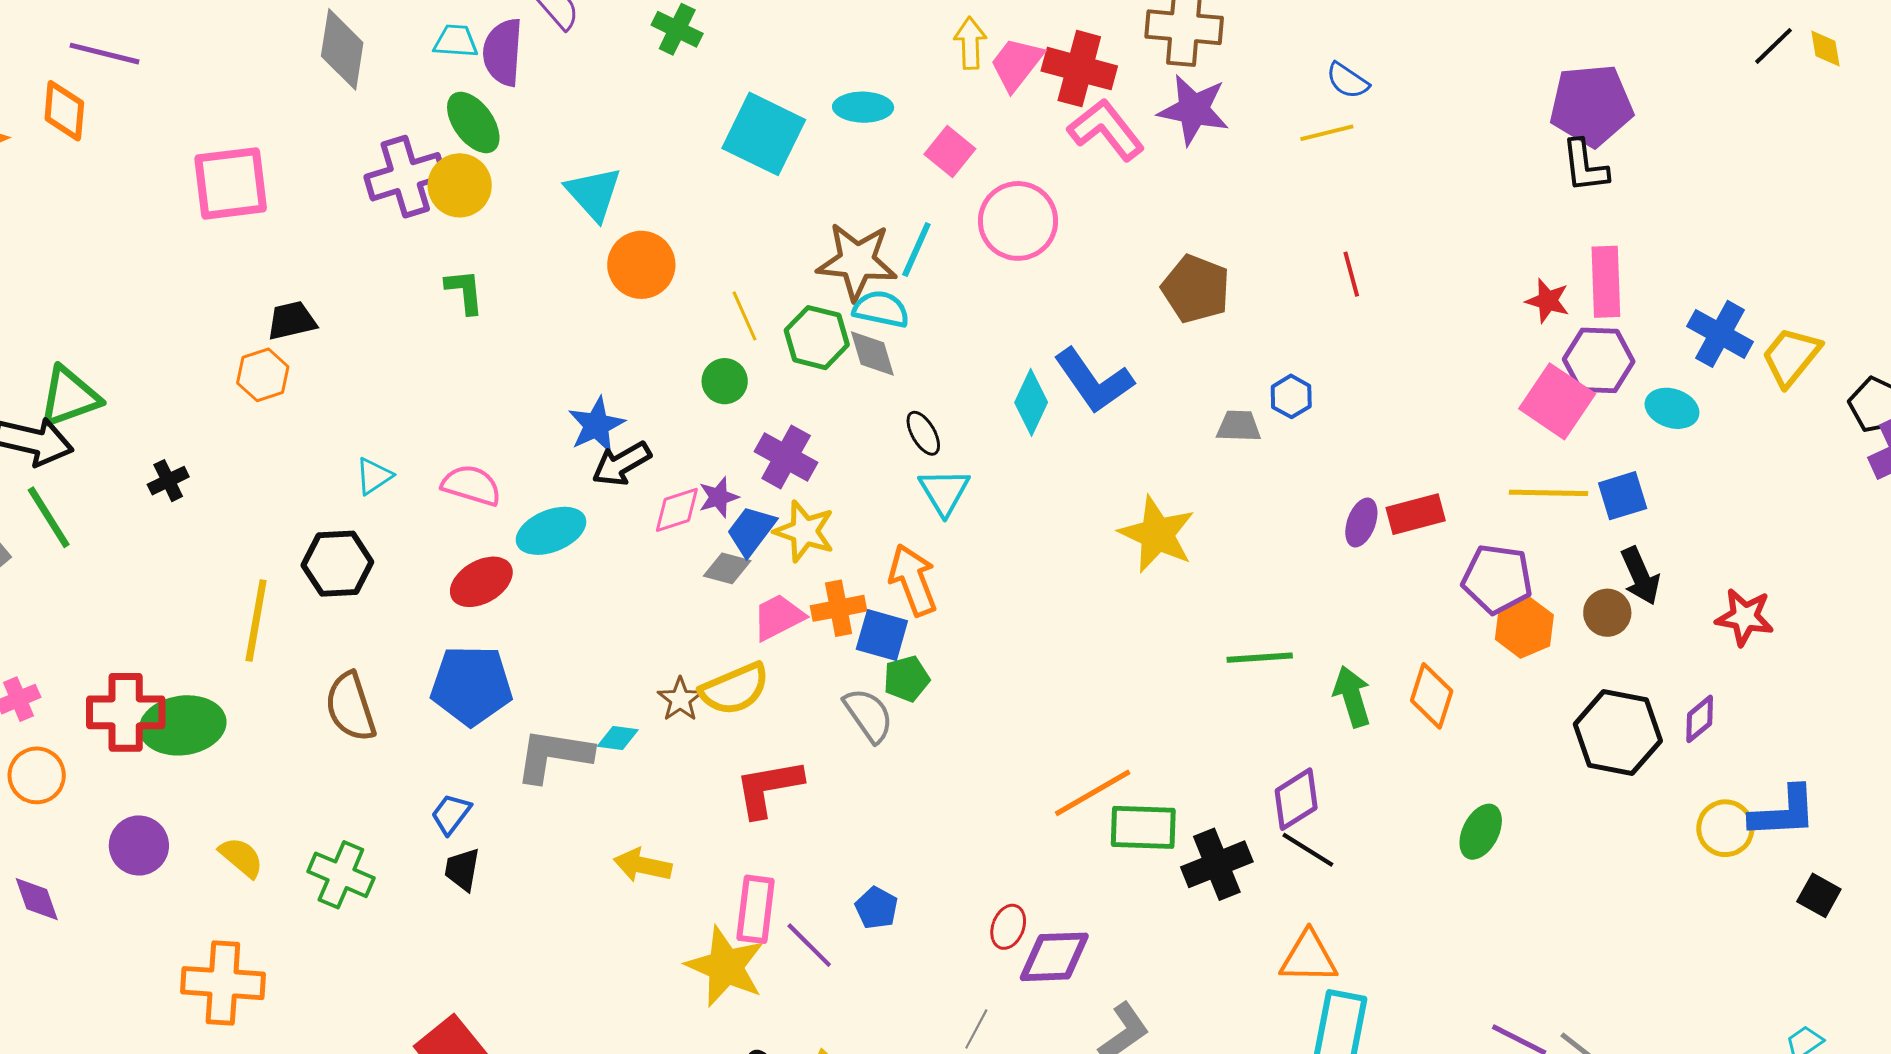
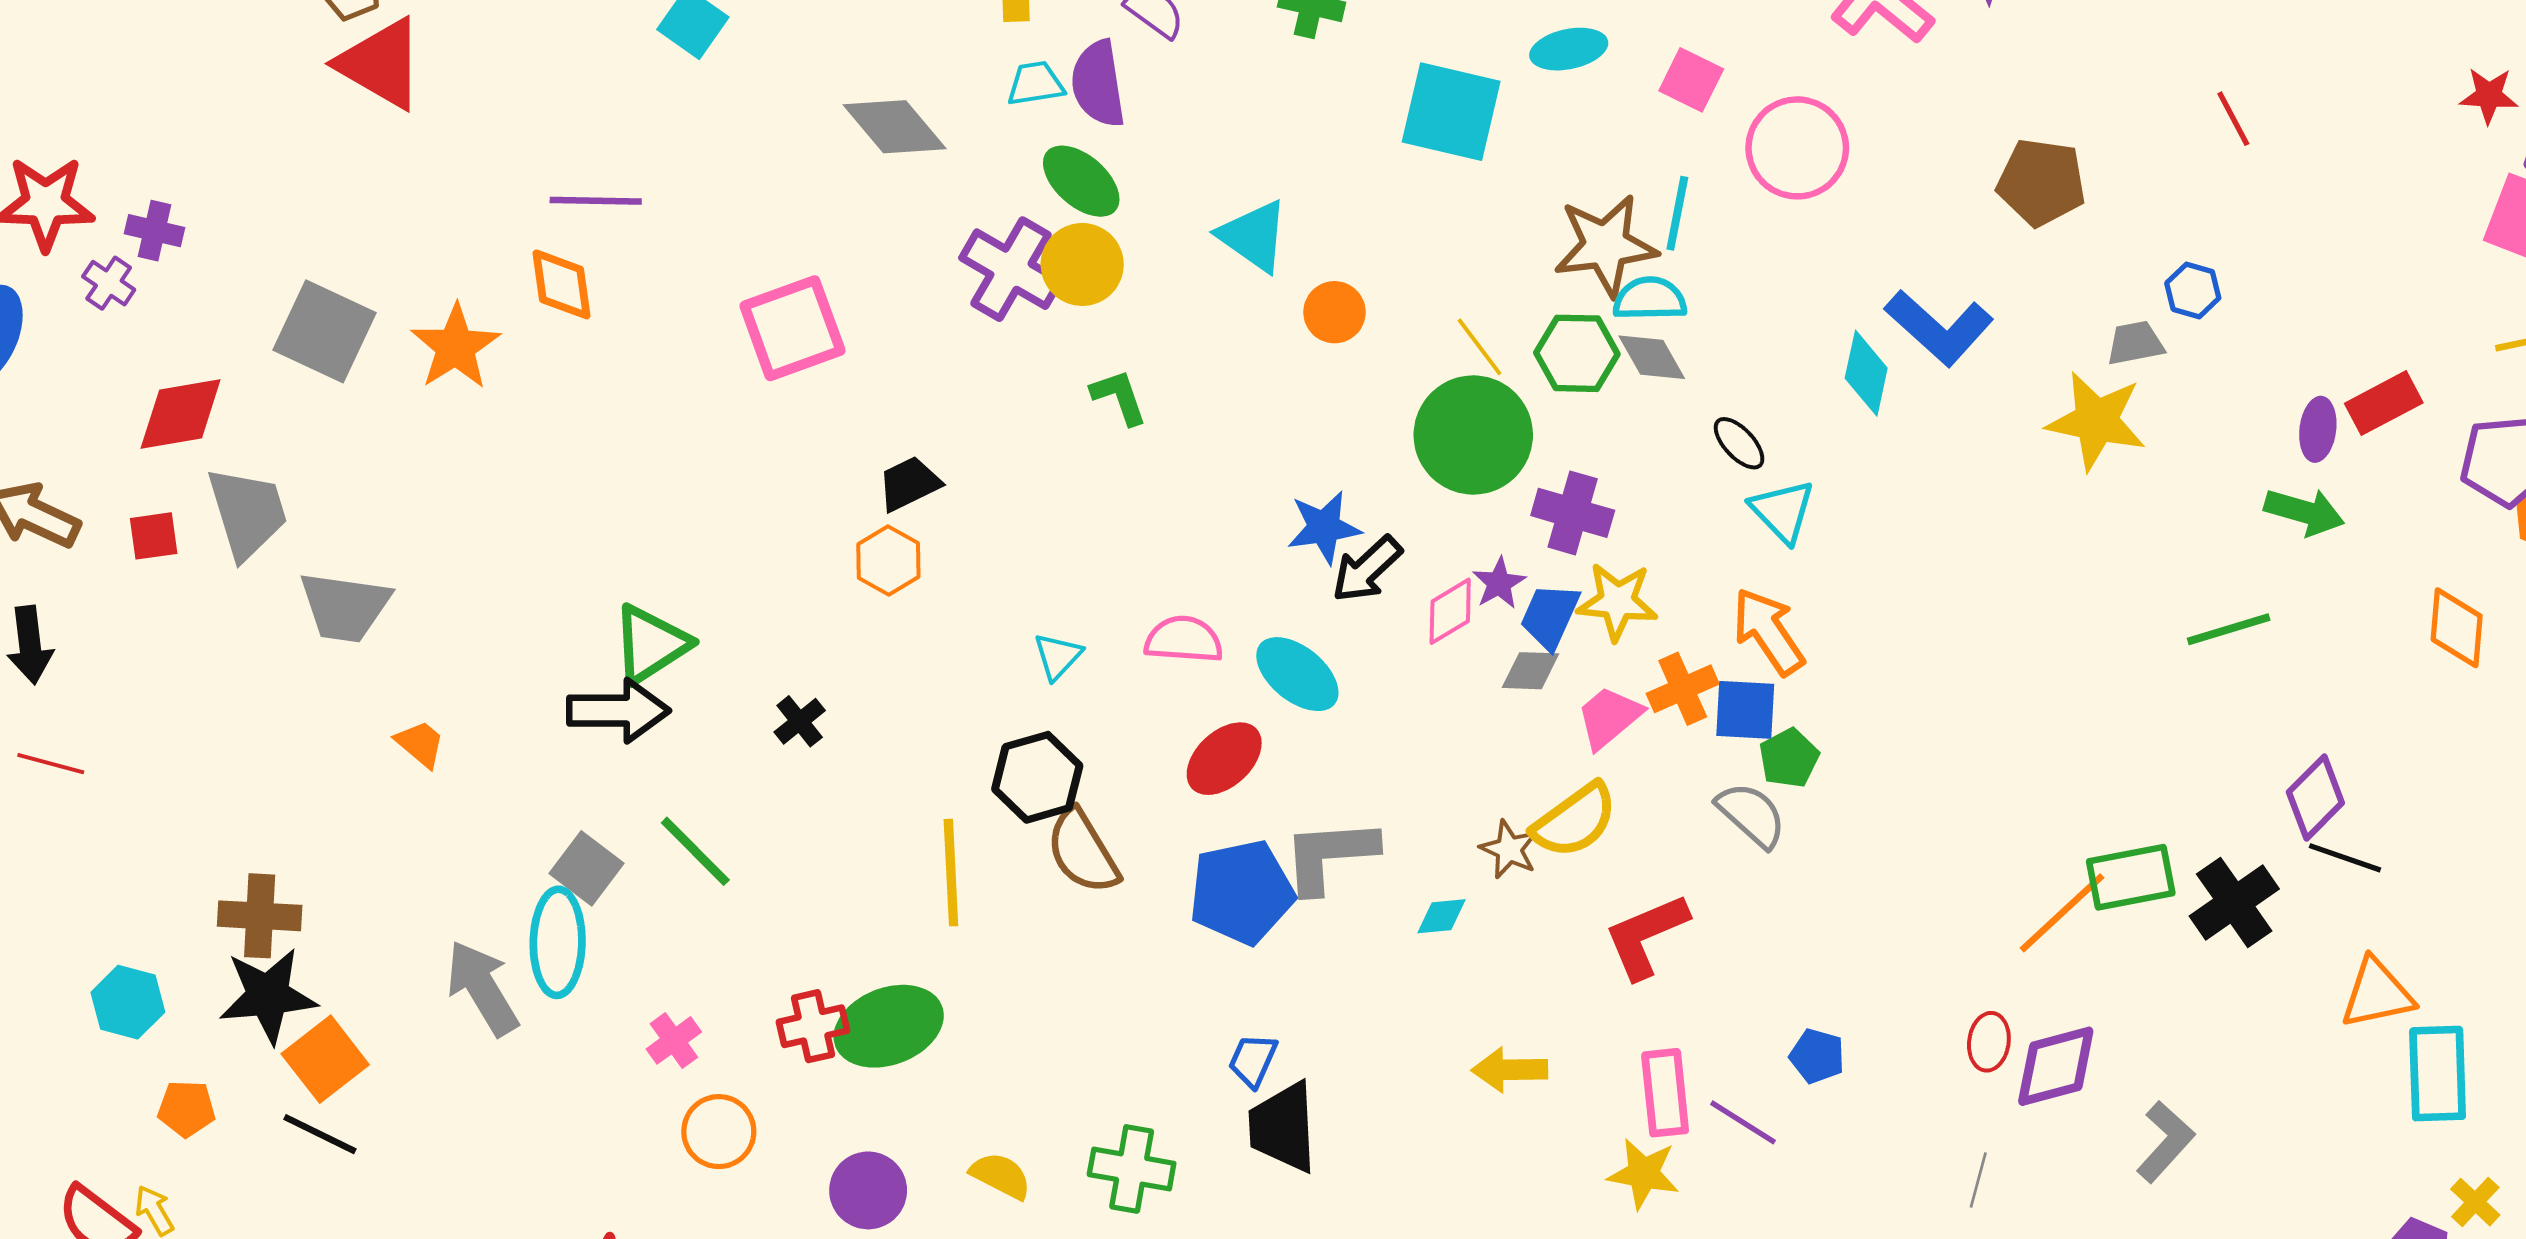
gray diamond: (342, 49) -> (895, 127), turned -36
purple cross: (405, 177) -> (1011, 269), turned -30
orange circle: (641, 265) -> (1334, 312), size x0.7
green circle: (725, 381) -> (1473, 435), size x2.0
blue star: (596, 425) -> (1324, 527), turned 30
green line: (49, 517) -> (695, 851), moved
cyan ellipse: (551, 531) -> (1297, 674), turned 74
yellow star: (1157, 534) -> (2096, 421), moved
green arrow: (1352, 696) -> (2304, 512), moved, turned 136
brown semicircle: (351, 707) -> (1083, 851), moved
red cross: (126, 712) -> (813, 1026), size x0.7
gray L-shape: (554, 755) -> (1330, 855), moved
orange line: (1093, 793) -> (2062, 913), moved
black trapezoid: (462, 869) -> (1283, 1127), size x1.6
yellow star: (725, 966) -> (1644, 1174), size x0.7

